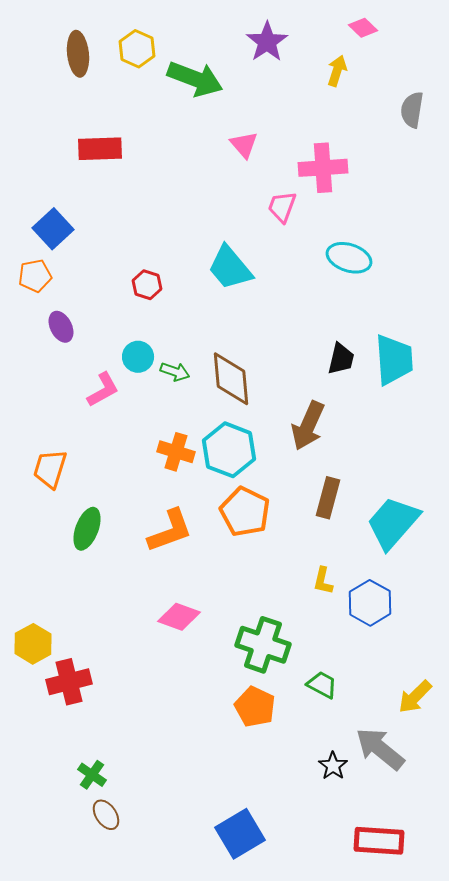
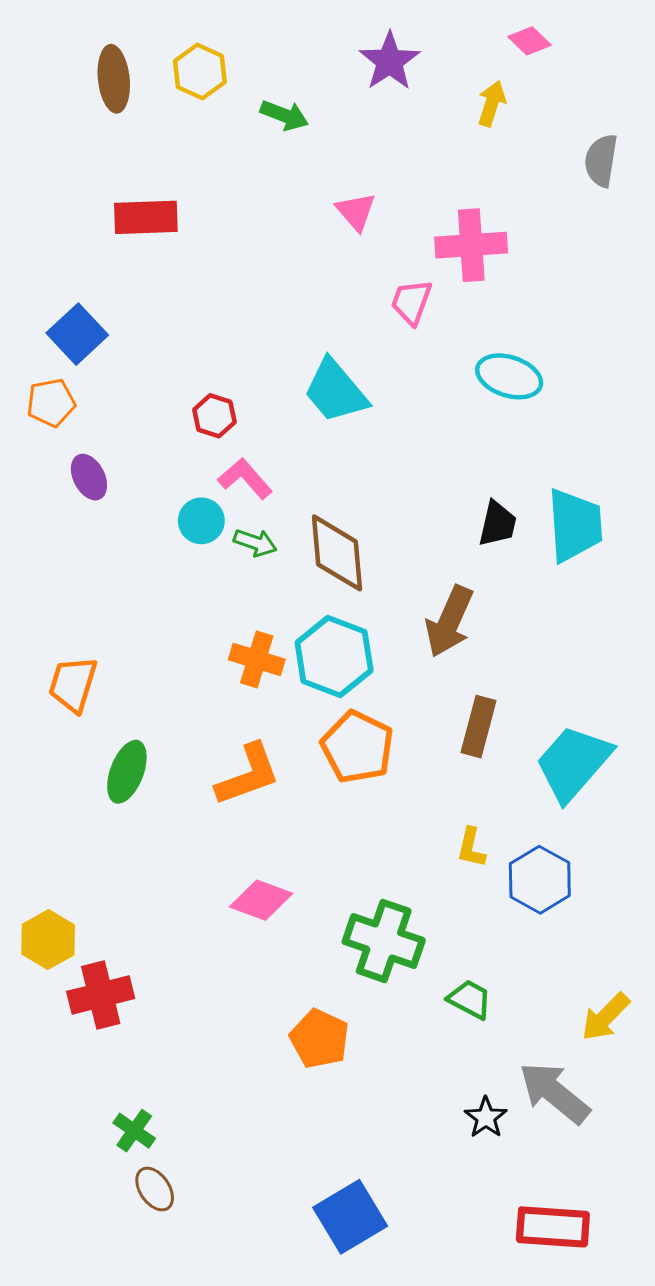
green arrow: (195, 79) -> (284, 115), size x0.6
pink L-shape: (103, 390) -> (245, 479), moved, turned -102
orange pentagon: (255, 707) -> (319, 1039), moved

